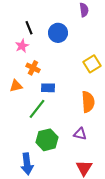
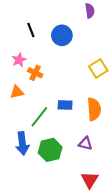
pink star: (22, 46) -> (19, 60), moved
blue rectangle: (48, 88) -> (65, 105), moved
blue arrow: (27, 164) -> (22, 143), moved

